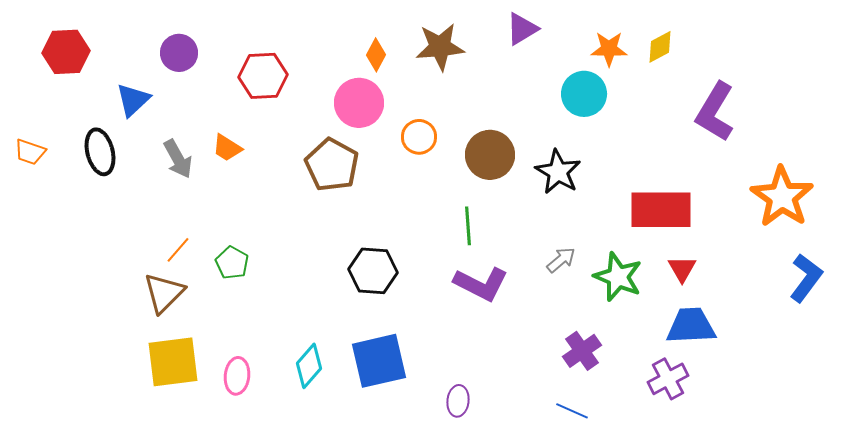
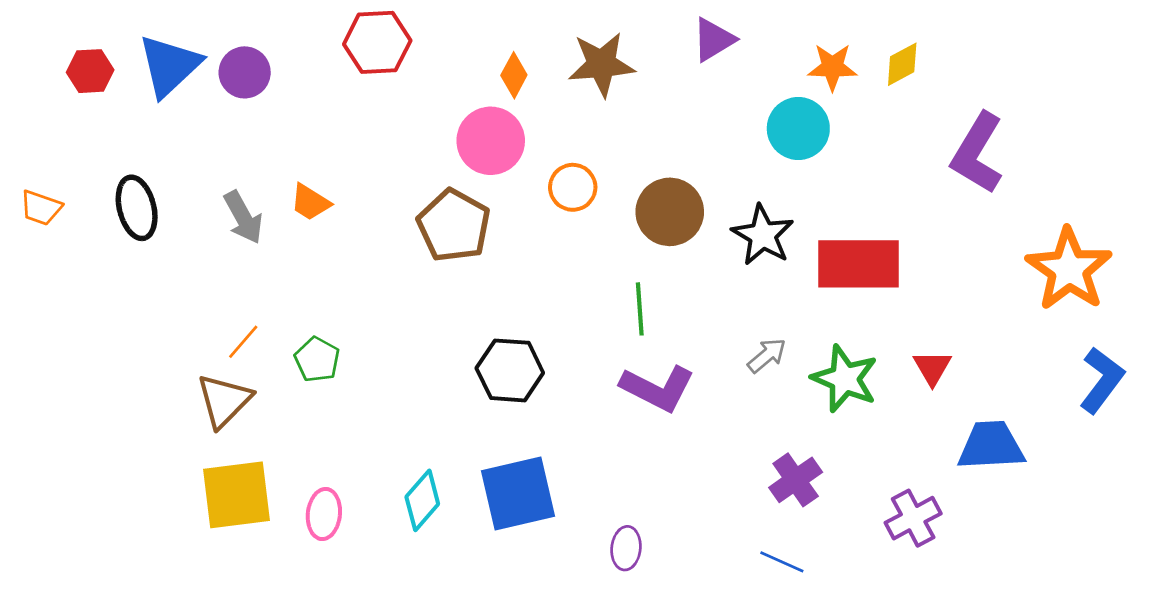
red hexagon: (66, 52) -> (90, 71), size x0.7
red hexagon: (263, 76) -> (377, 42), moved
blue triangle: (133, 100) -> (169, 66), moved, size x1.4
red rectangle: (661, 210) -> (858, 264), moved
blue trapezoid: (691, 326) -> (991, 446), moved

